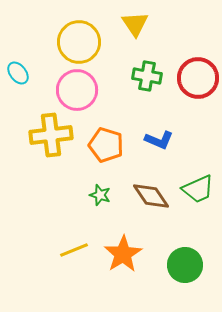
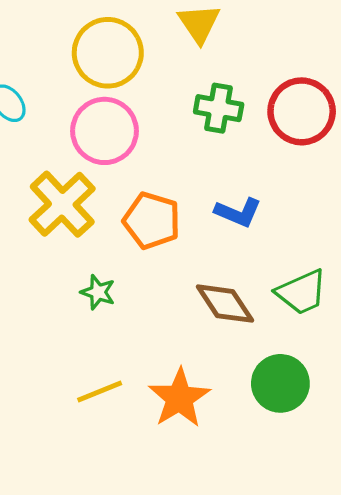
yellow cross: (51, 135) -> (62, 204), turned -36
green star: (100, 195) -> (98, 292), moved
green circle: (185, 265) -> (280, 383), moved

